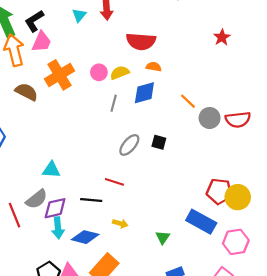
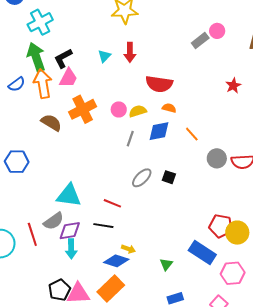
orange line: (188, 101) -> (192, 134), moved
cyan triangle: (51, 170) -> (69, 195), size x1.5
red line: (114, 182) -> (112, 203), moved
blue diamond: (85, 237) -> (116, 261), moved

